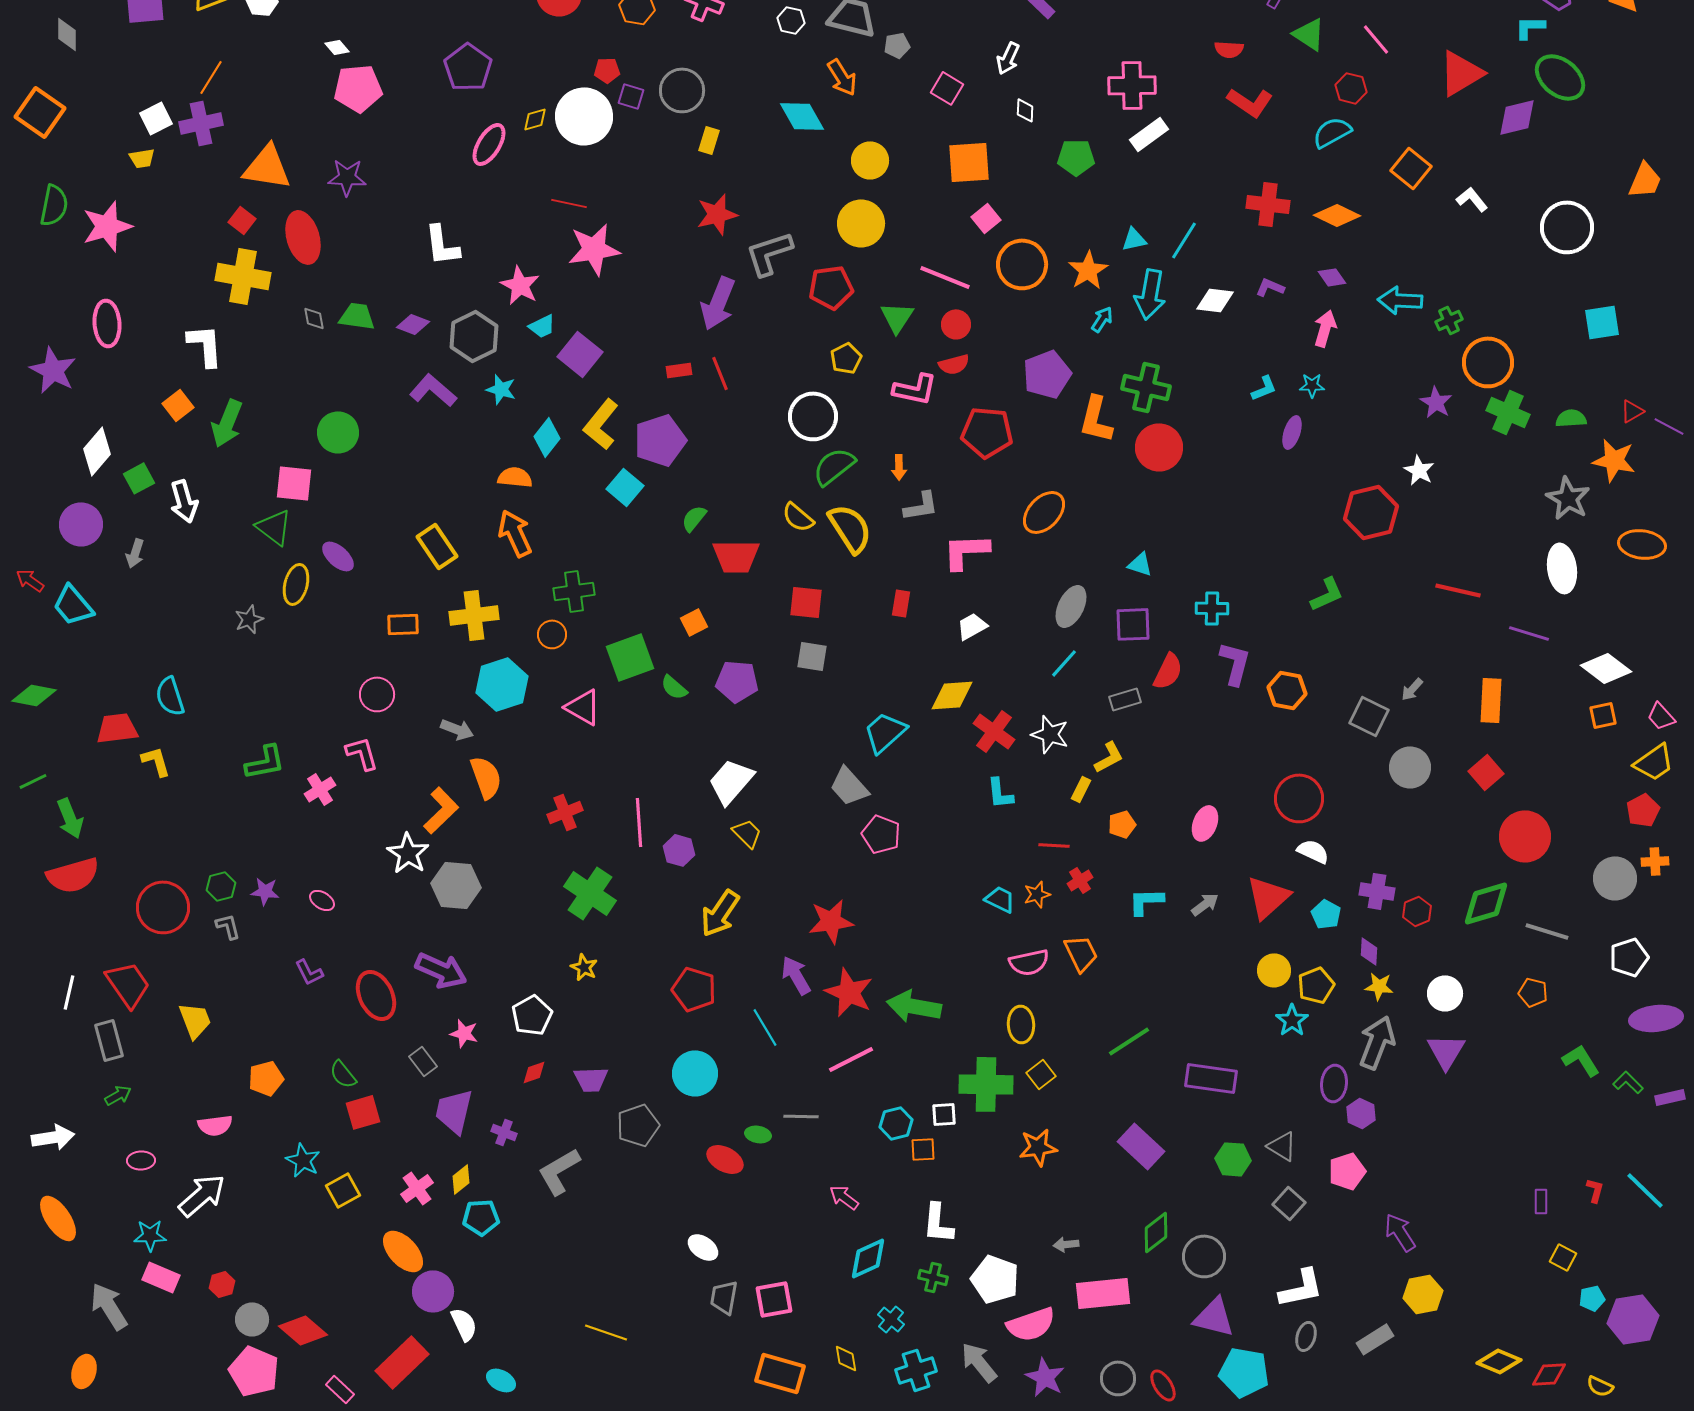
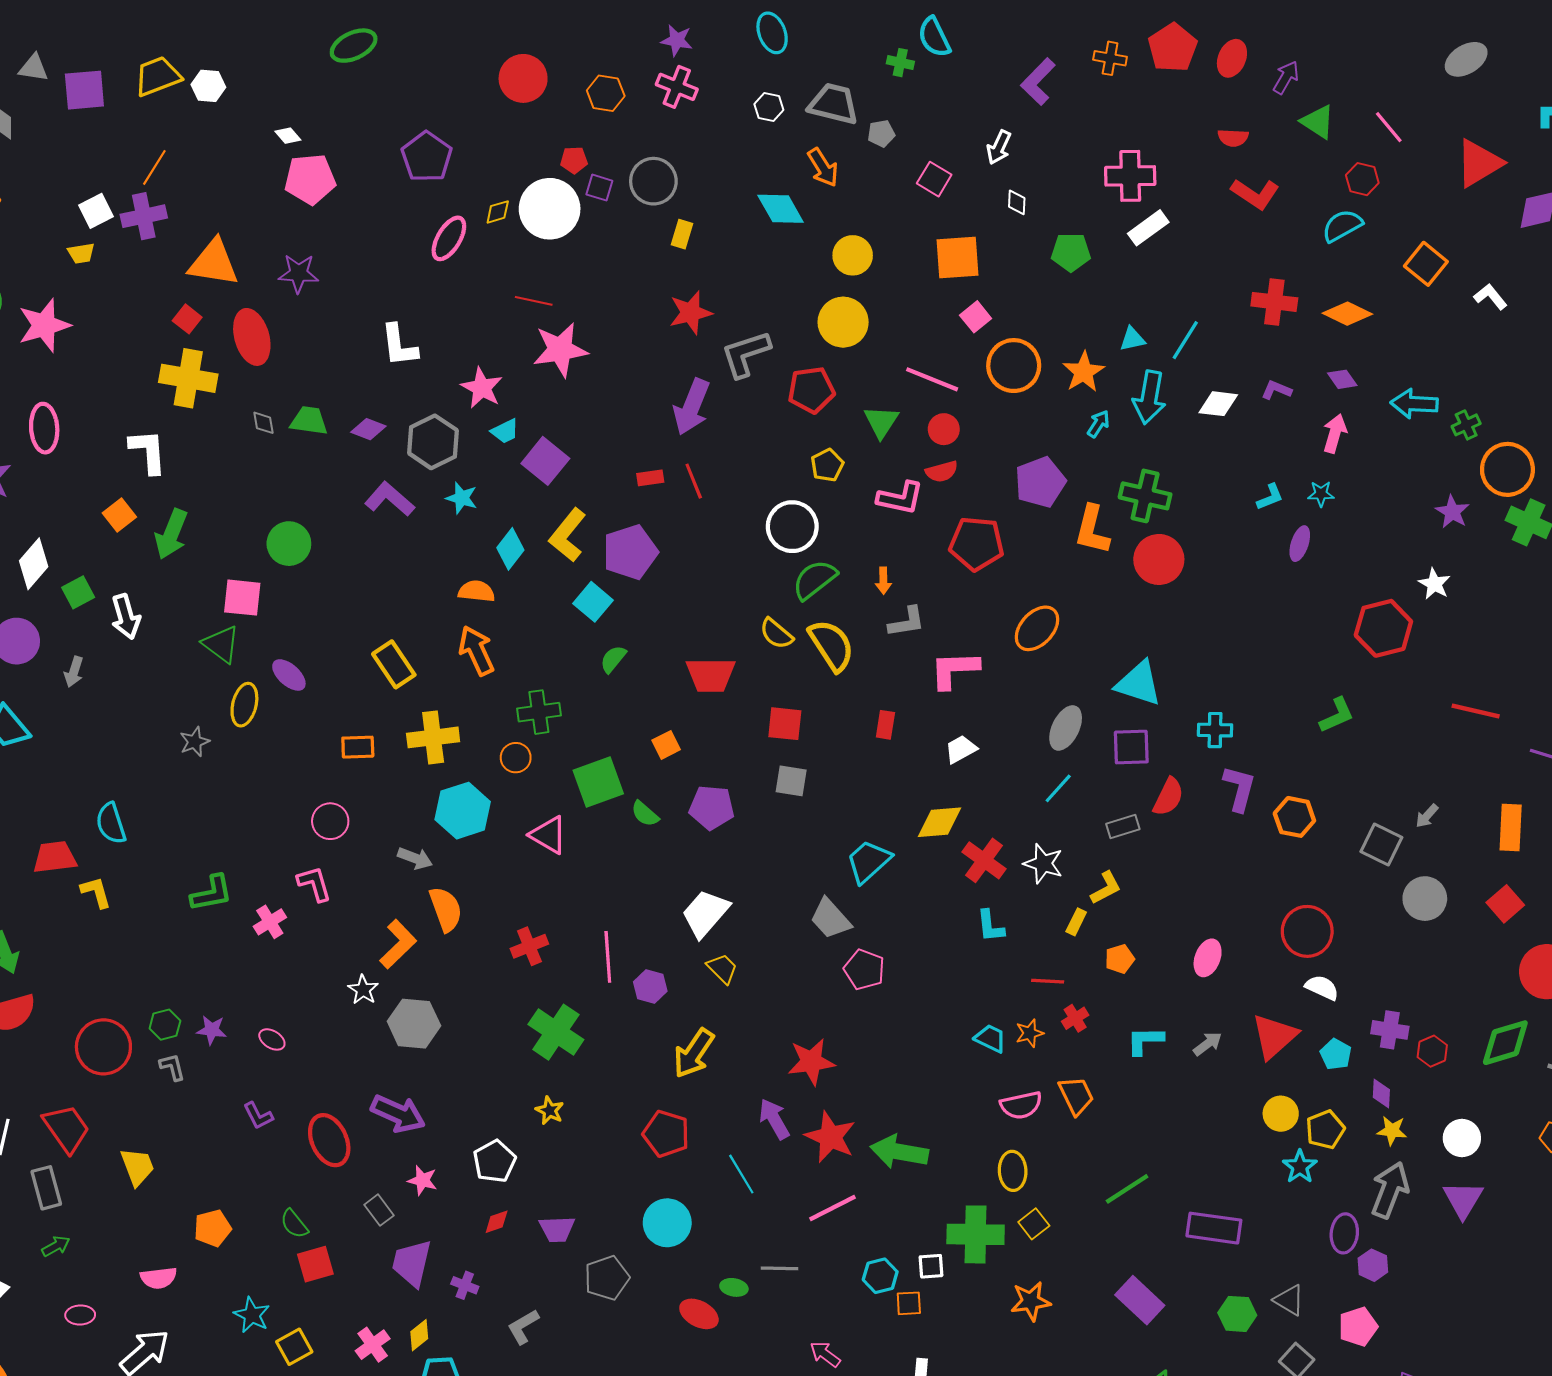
green semicircle: (694, 518) -> (613, 659), moved
cyan triangle: (1140, 564) -> (1139, 683), size x1.8
white star: (408, 853) -> (363, 990), size x0.7
gray L-shape: (559, 1171) -> (523, 1327), size x0.7

